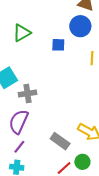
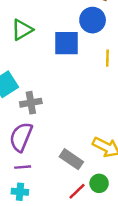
blue square: (58, 45) -> (66, 43), size x1.6
purple line: (19, 147) -> (23, 167), turned 48

